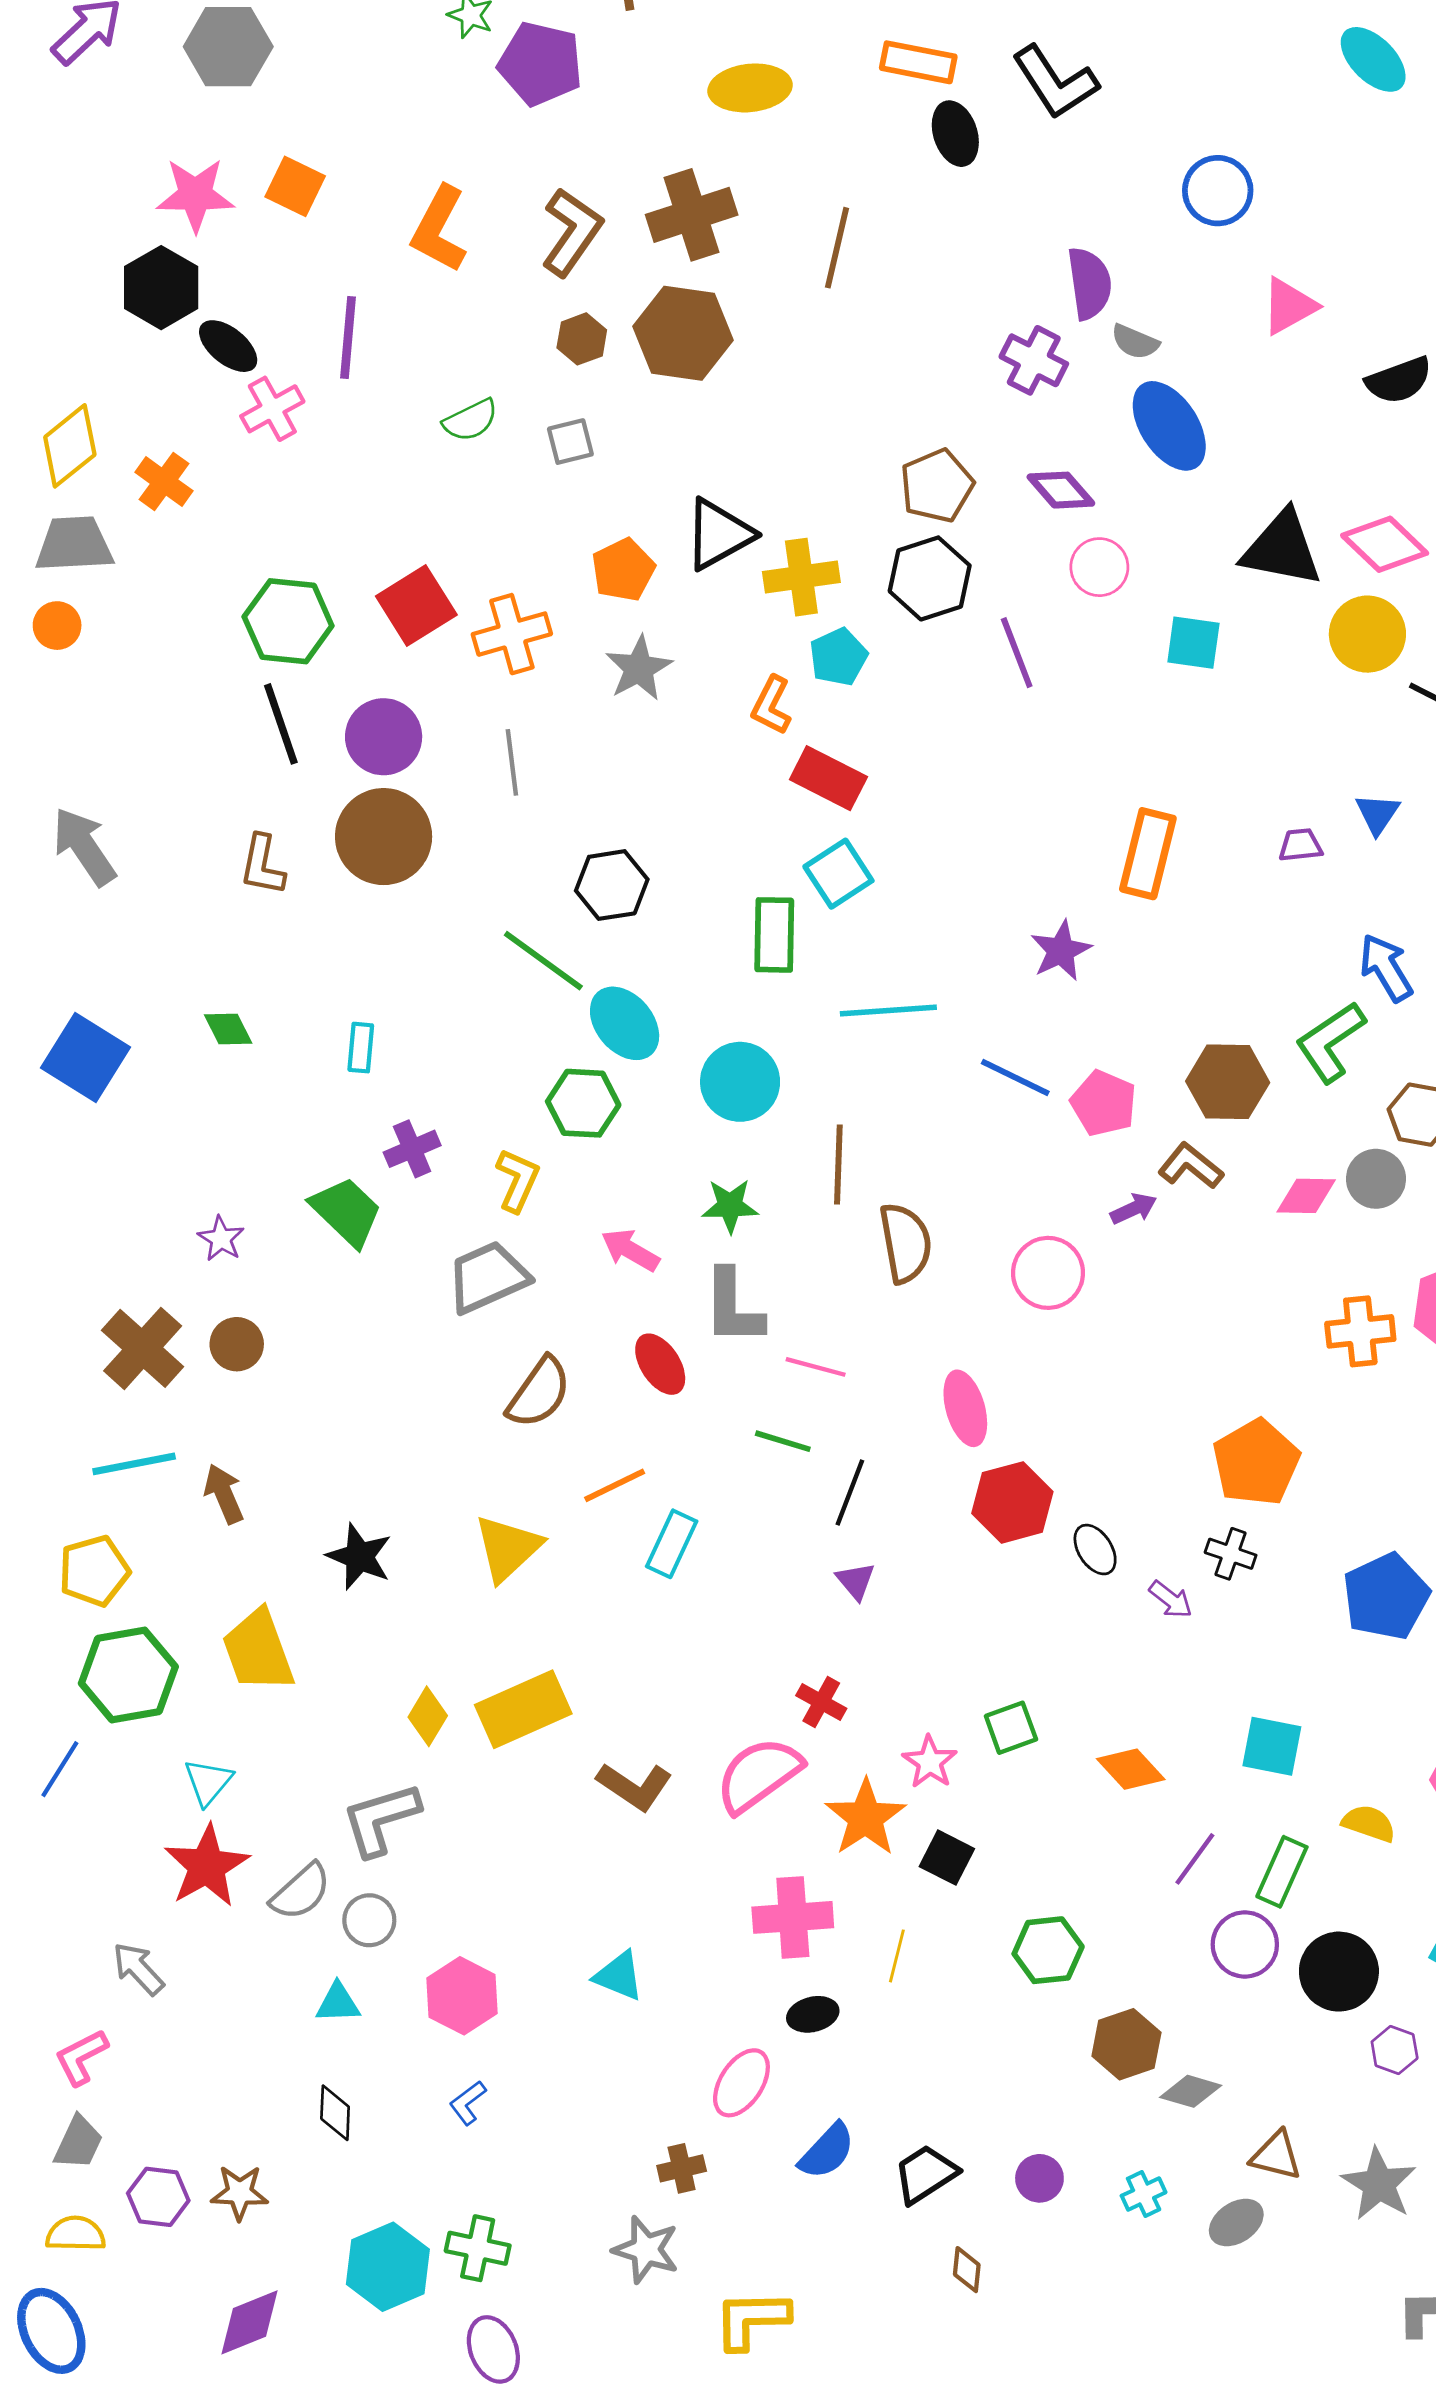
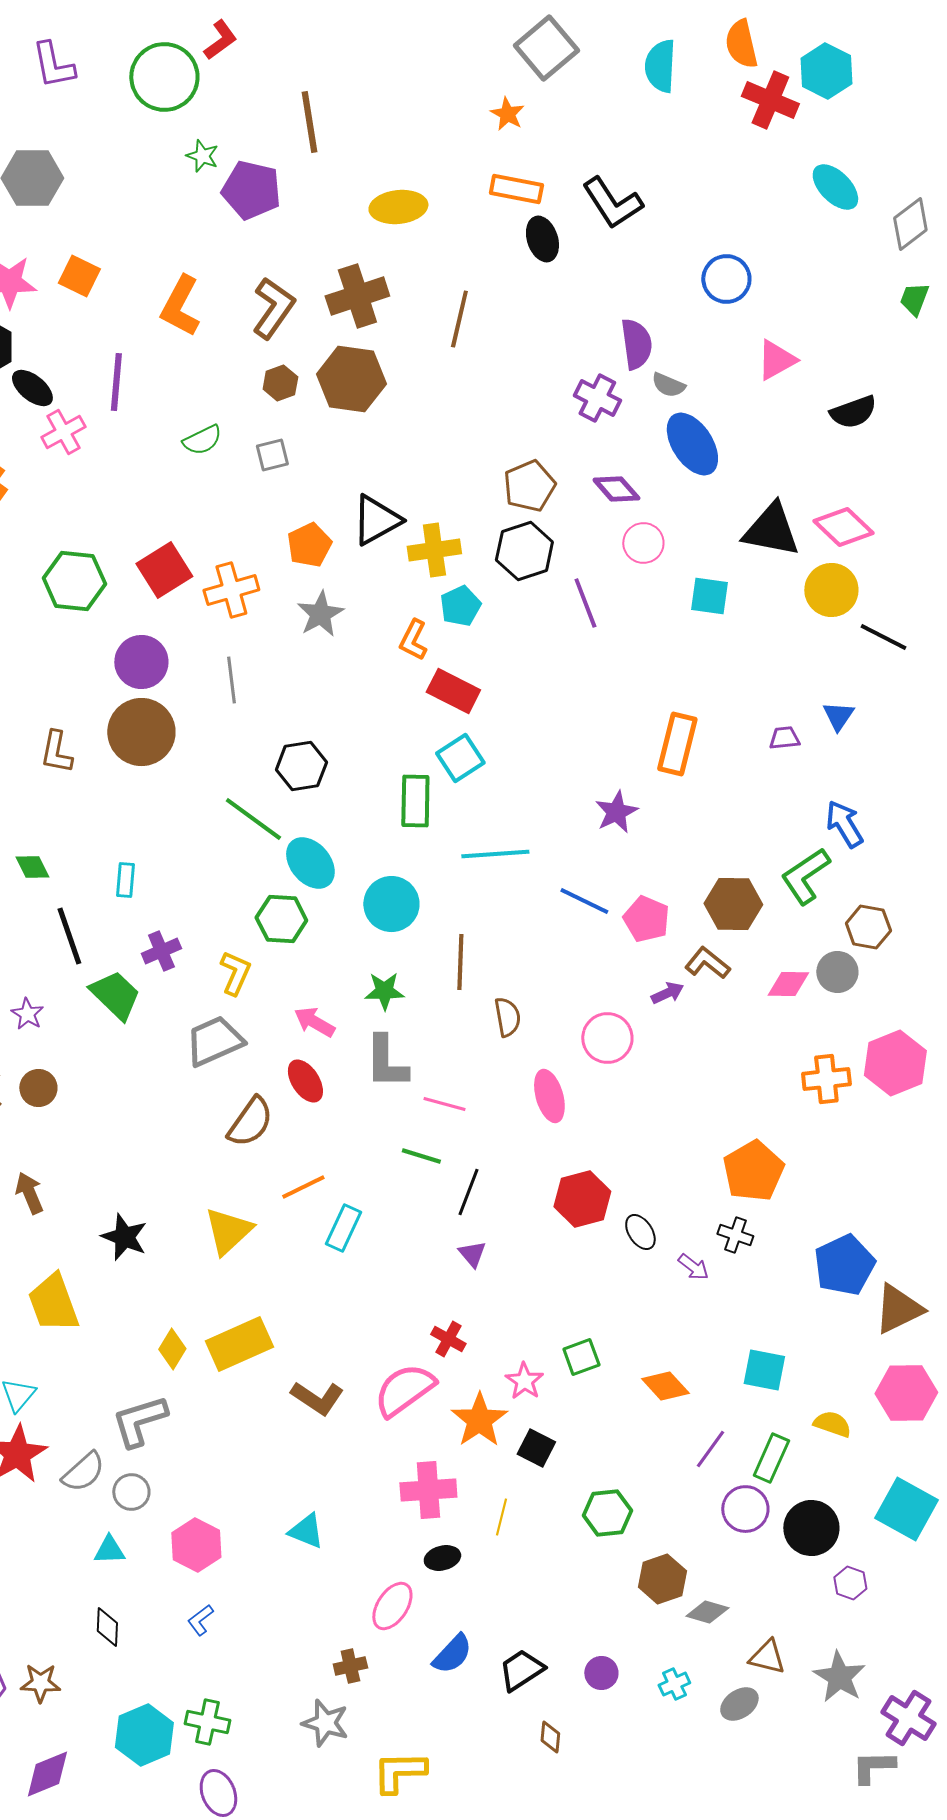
black line: (281, 724) -> (69, 936), moved
brown semicircle: (905, 1243) -> (507, 1017), size x0.7
red ellipse: (660, 1364) -> (305, 1081), moved
pink ellipse: (965, 1408) -> (549, 1096), moved

